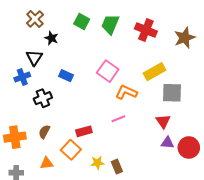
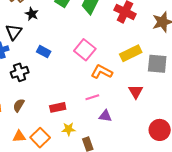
gray square: (172, 93) -> (157, 64), moved
red triangle: (163, 121) -> (136, 92), moved
purple triangle: (167, 143) -> (105, 116), moved
orange square: (71, 150) -> (40, 138), moved
yellow star: (97, 163) -> (69, 129), moved

